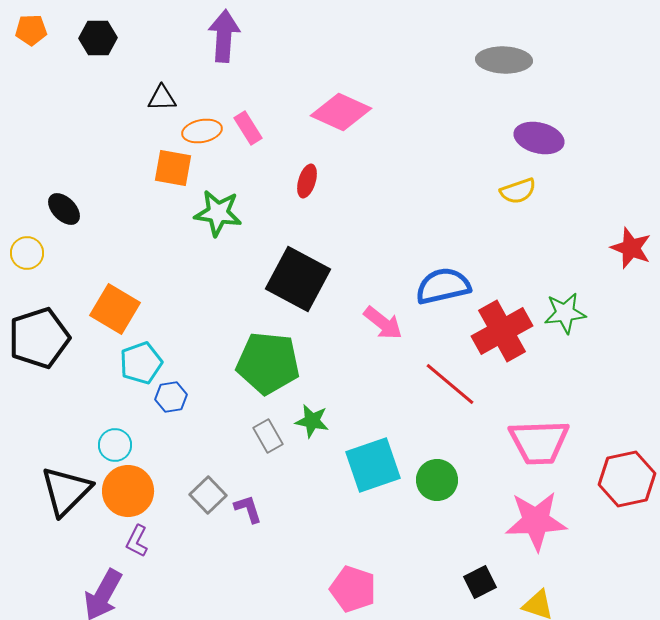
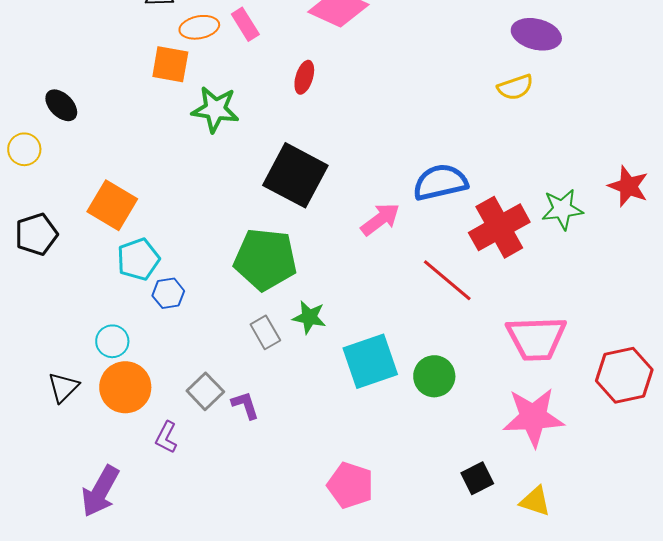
red star: (631, 248) -> (628, 186), moved
pink arrow: (383, 323) -> (380, 219), turned -75
black pentagon: (39, 338) -> (36, 234), size x0.7
black triangle: (66, 491) -> (63, 387), size x0.6
purple L-shape: (137, 541) -> (166, 437), moved

